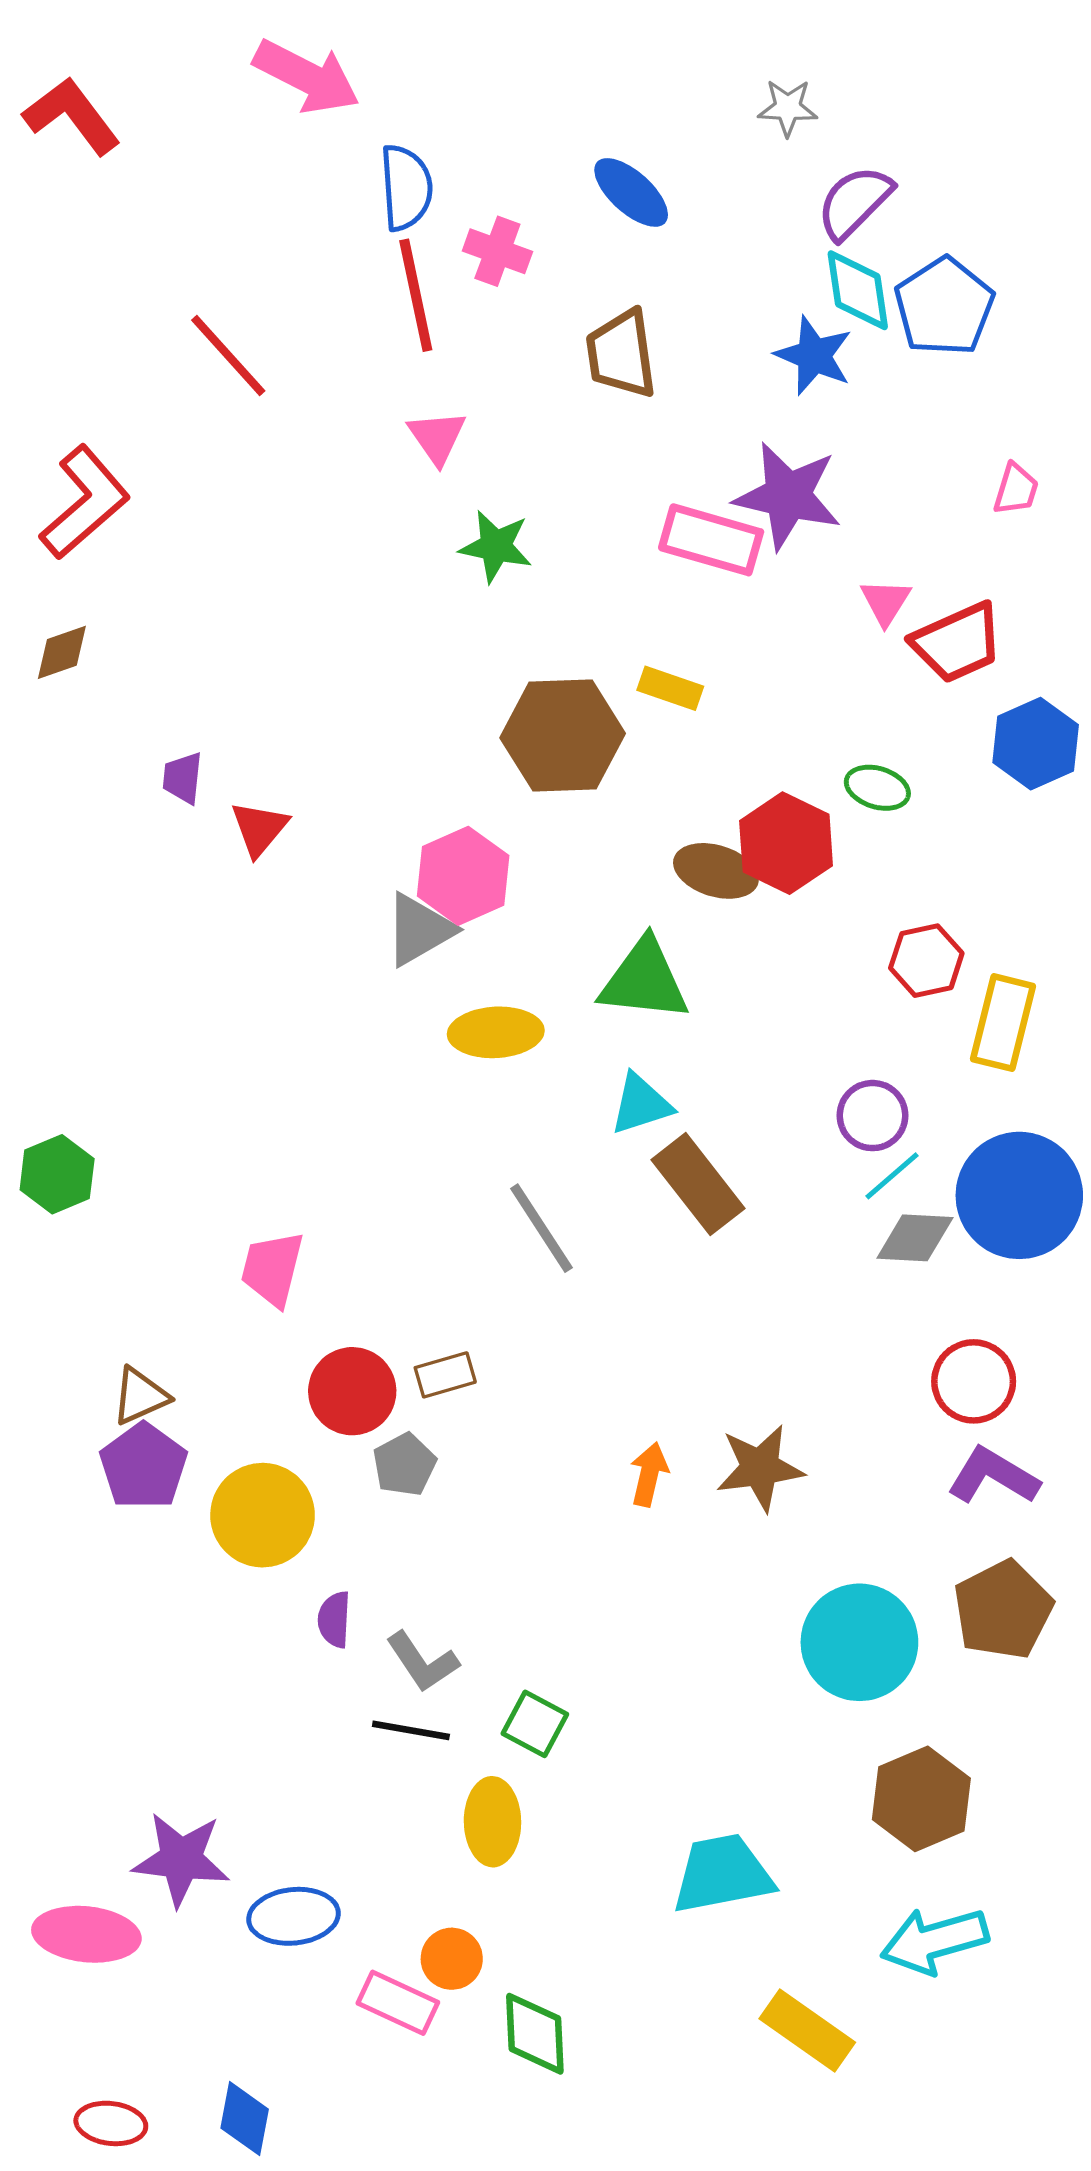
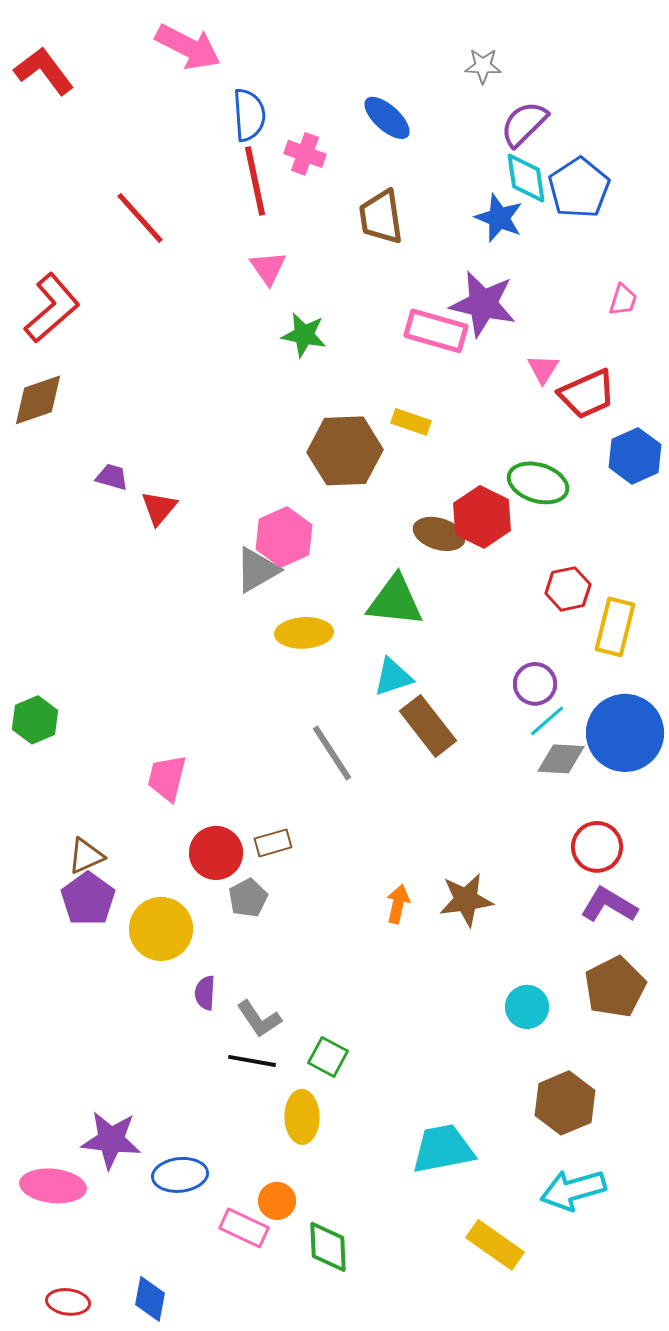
brown diamond: (62, 652) -> (38, 400), size x1.5
purple trapezoid: (183, 778) -> (112, 477), turned 100
green ellipse: (877, 788) -> (538, 483), size x1.5
cyan circle: (859, 1642) -> (527, 1007), size x0.6

